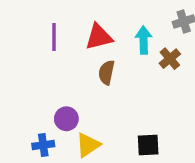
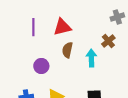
cyan arrow: (144, 40) -> (91, 58), moved
purple circle: (66, 119) -> (41, 66), moved

